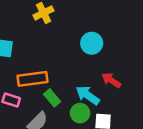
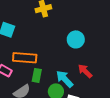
green rectangle: (52, 98) -> (37, 75), turned 40

